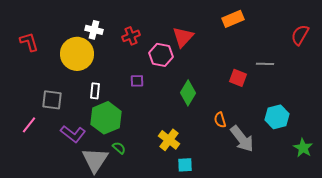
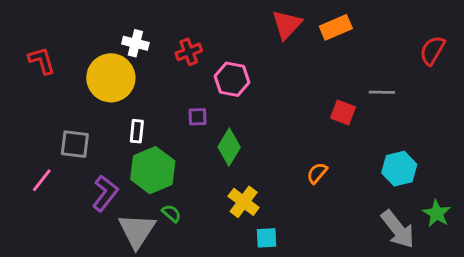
red triangle: (183, 37) -> (287, 25), moved
green diamond: (188, 93) -> (229, 147), moved
orange semicircle: (220, 120) -> (317, 173), turned 56
purple L-shape: (73, 134) -> (105, 193), turned -90
gray arrow: (242, 139) -> (398, 229), moved

